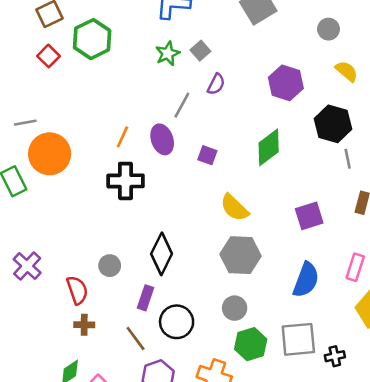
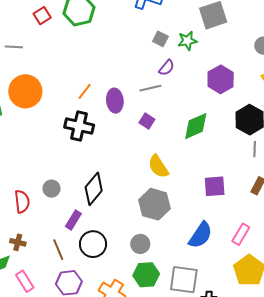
gray square: (200, 51) -> (160, 39), turned -35
green star: (168, 54) -> (187, 41), moved
gray line: (182, 105) -> (150, 88), moved, turned 35
gray line: (25, 123) -> (14, 47), moved
brown cross: (84, 325) -> (18, 242), moved

